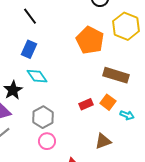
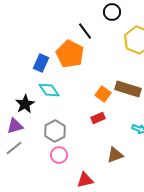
black line: (30, 16) -> (85, 31), moved
orange pentagon: (90, 40) -> (70, 54), moved
orange square: (108, 102) -> (103, 94), moved

